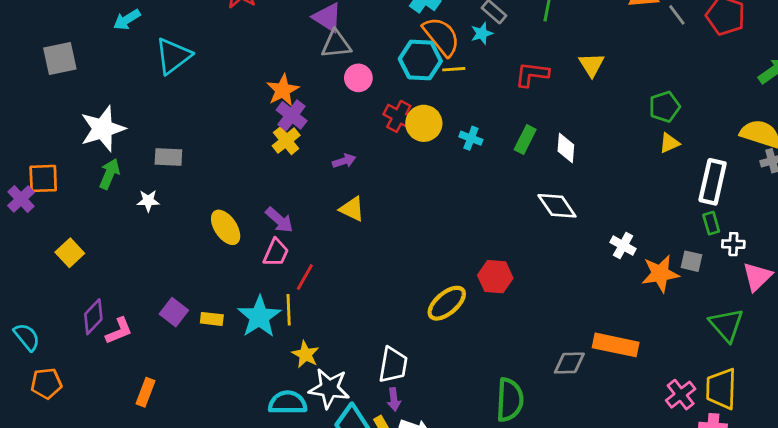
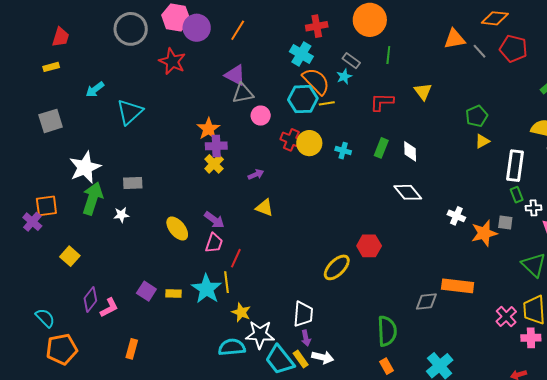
purple cross: (292, 115) -> (216, 146), turned -35
green arrow: (109, 174) -> (93, 198), size x1.5
orange pentagon: (46, 383) -> (62, 349), size x1.4

